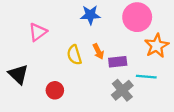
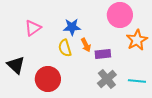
blue star: (90, 15) -> (72, 27), moved
cyan line: (146, 77) -> (137, 81), moved
red circle: (55, 90) -> (48, 79), size x1.6

